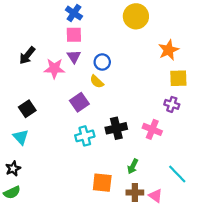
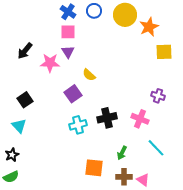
orange star: (169, 50) -> (149, 27), moved
blue circle: (102, 62) -> (94, 11), moved
yellow square: (178, 78) -> (164, 52), moved
cyan line: (177, 174) -> (156, 148), moved

